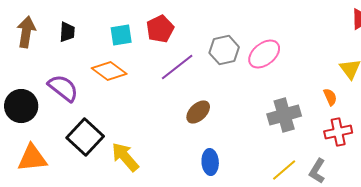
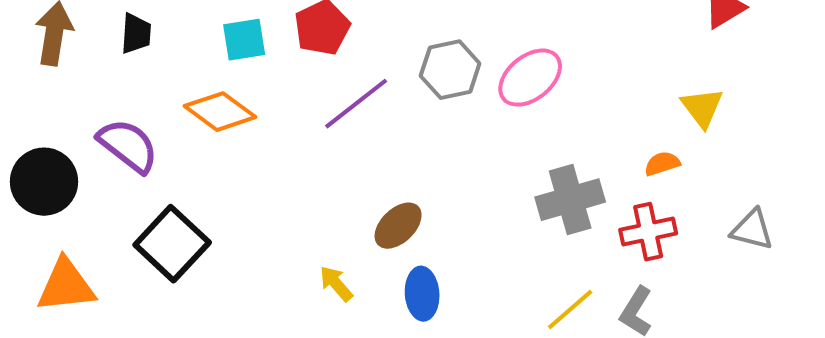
orange semicircle: (330, 97) -> (662, 164), turned -84
brown ellipse: (198, 112) -> (398, 226), moved
red cross: (338, 132) -> (648, 232), moved
yellow arrow: (125, 157) -> (336, 284), moved, size x0.6

